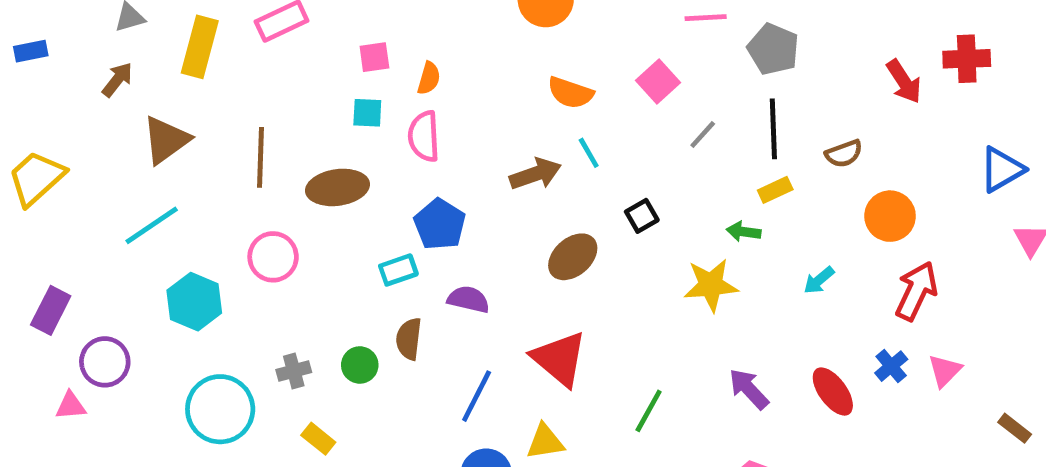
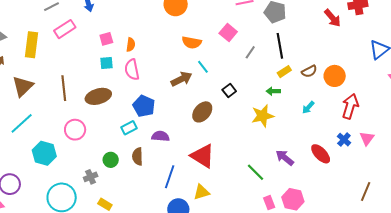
brown semicircle: (844, 154) -> (309, 71), moved
green circle: (360, 365) -> (111, 160), moved
green line: (649, 411) -> (255, 172), moved, turned -66

